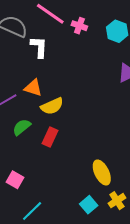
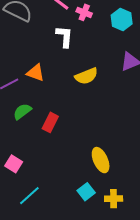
white L-shape: (39, 47) -> (64, 37), moved
yellow semicircle: (52, 106) -> (86, 76), moved
yellow cross: (117, 201) -> (114, 199), moved, turned 30

